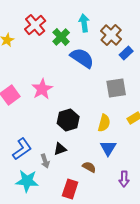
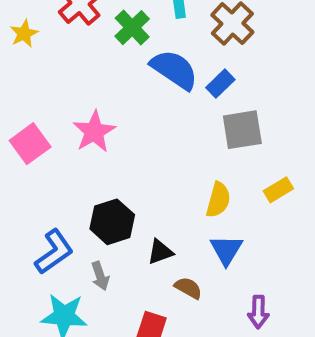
blue rectangle: (126, 53) -> (220, 84), moved
black hexagon: (68, 120) -> (112, 222), moved
black triangle: (60, 149) -> (160, 252), moved

